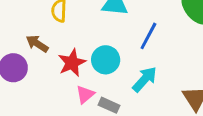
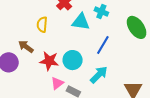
red star: (72, 63) -> (49, 61), turned 30

